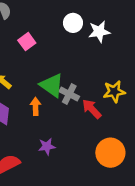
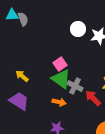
pink square: (27, 42) -> (60, 64), moved
orange arrow: (36, 106) -> (59, 102), moved, turned 104

